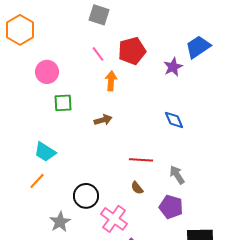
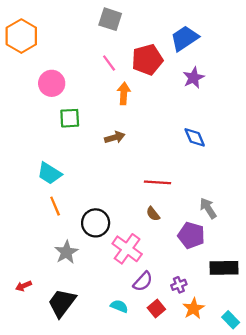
blue trapezoid: (198, 47) -> (185, 38), moved
gray arrow: (177, 175) -> (208, 208), moved
orange line: (37, 181) -> (55, 206), moved, turned -66

